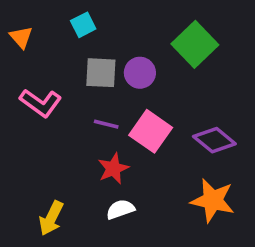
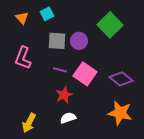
orange triangle: (21, 37) -> (22, 18), moved
pink L-shape: (41, 103) -> (23, 58), turned 75

